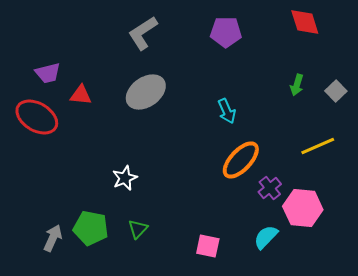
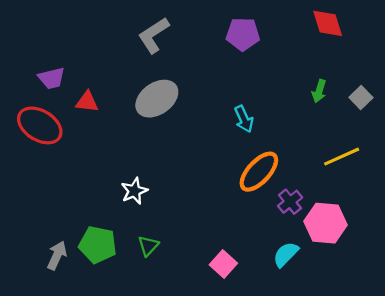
pink square: (208, 246) -> (223, 264), turned 30

